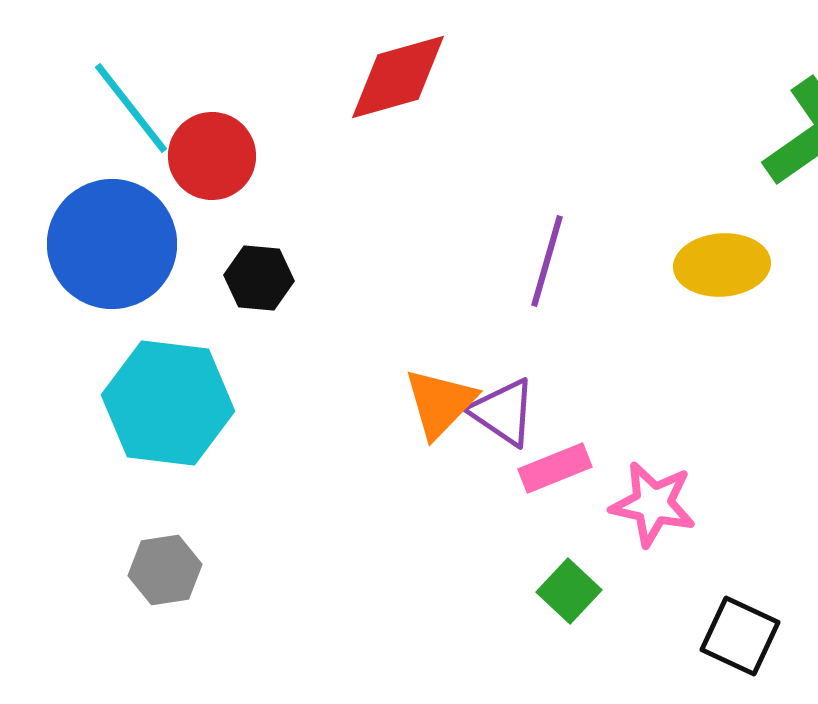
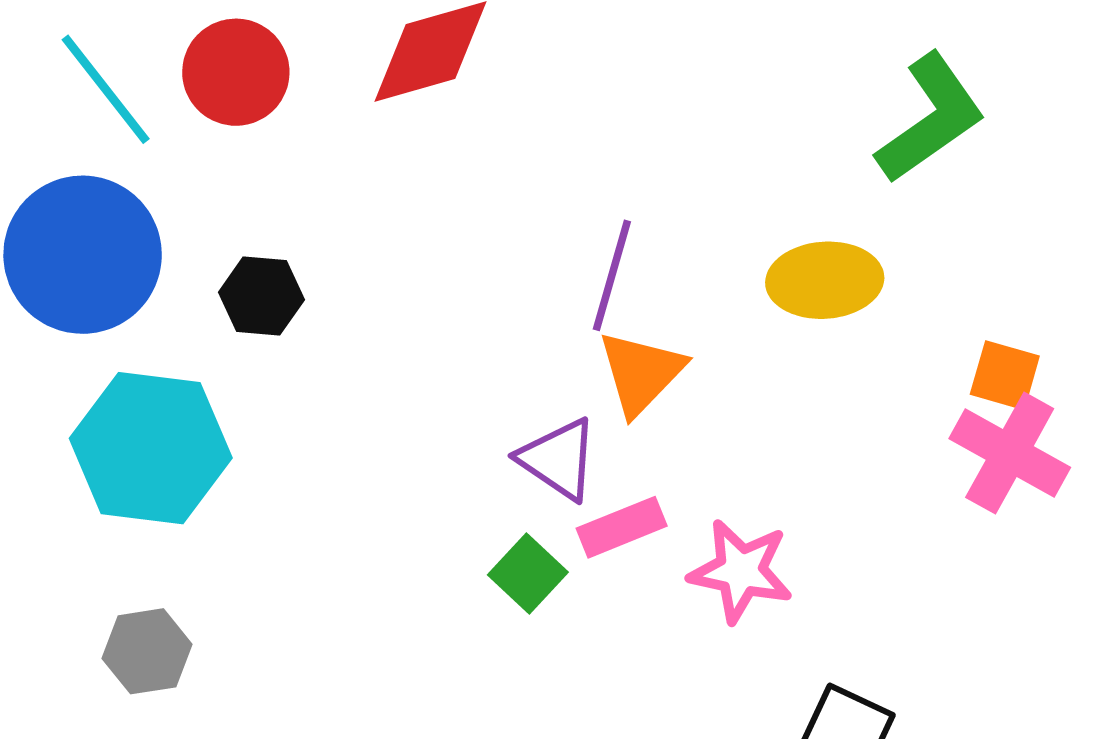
red circle: (212, 156) -> (236, 72), moved
orange triangle: (440, 403) -> (641, 373), moved
green square: (569, 591) -> (528, 573), moved

